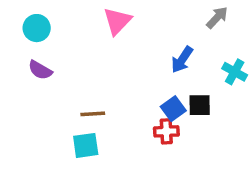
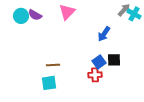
purple semicircle: (40, 70) -> (35, 15), moved
cyan cross: (235, 72) -> (134, 14), moved

